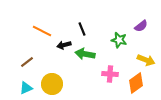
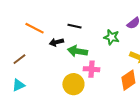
black line: (82, 29) -> (74, 26), turned -56
pink cross: (110, 74) -> (91, 69), moved
yellow circle: (52, 84) -> (73, 84), moved

